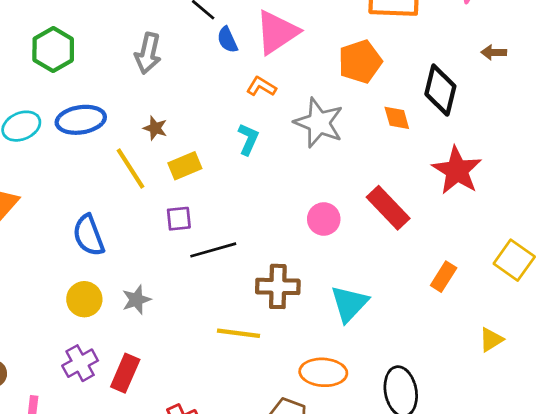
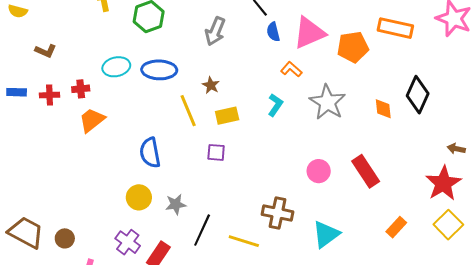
brown arrow: (494, 52) -> (456, 149), moved
orange pentagon: (360, 62) -> (353, 47), moved
red star: (457, 170) -> (443, 183), moved
black line: (213, 250) -> (202, 230), moved, turned -60
purple cross: (80, 363) -> (128, 242), turned -35

